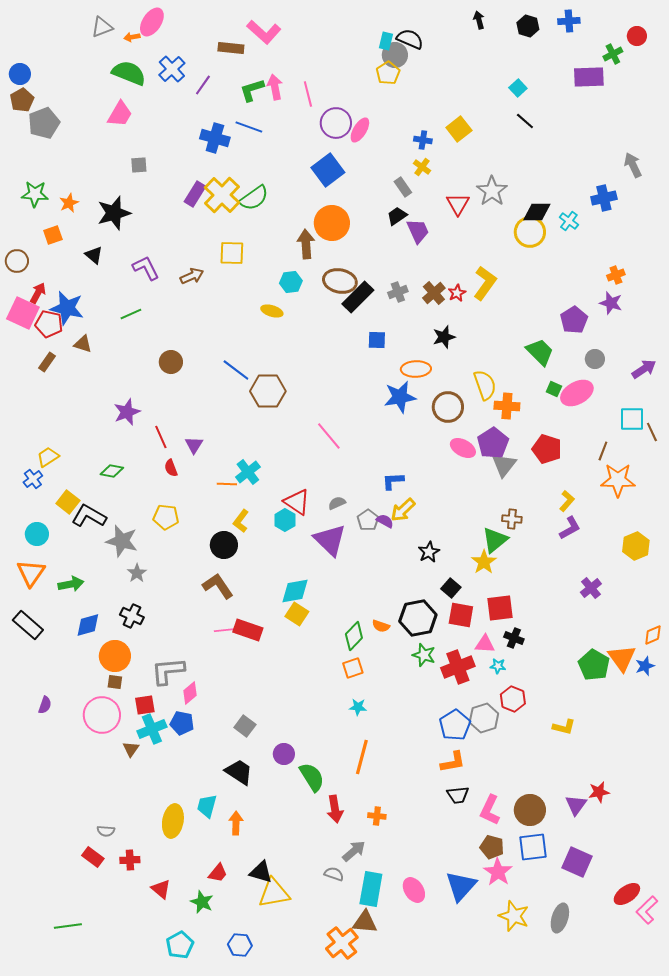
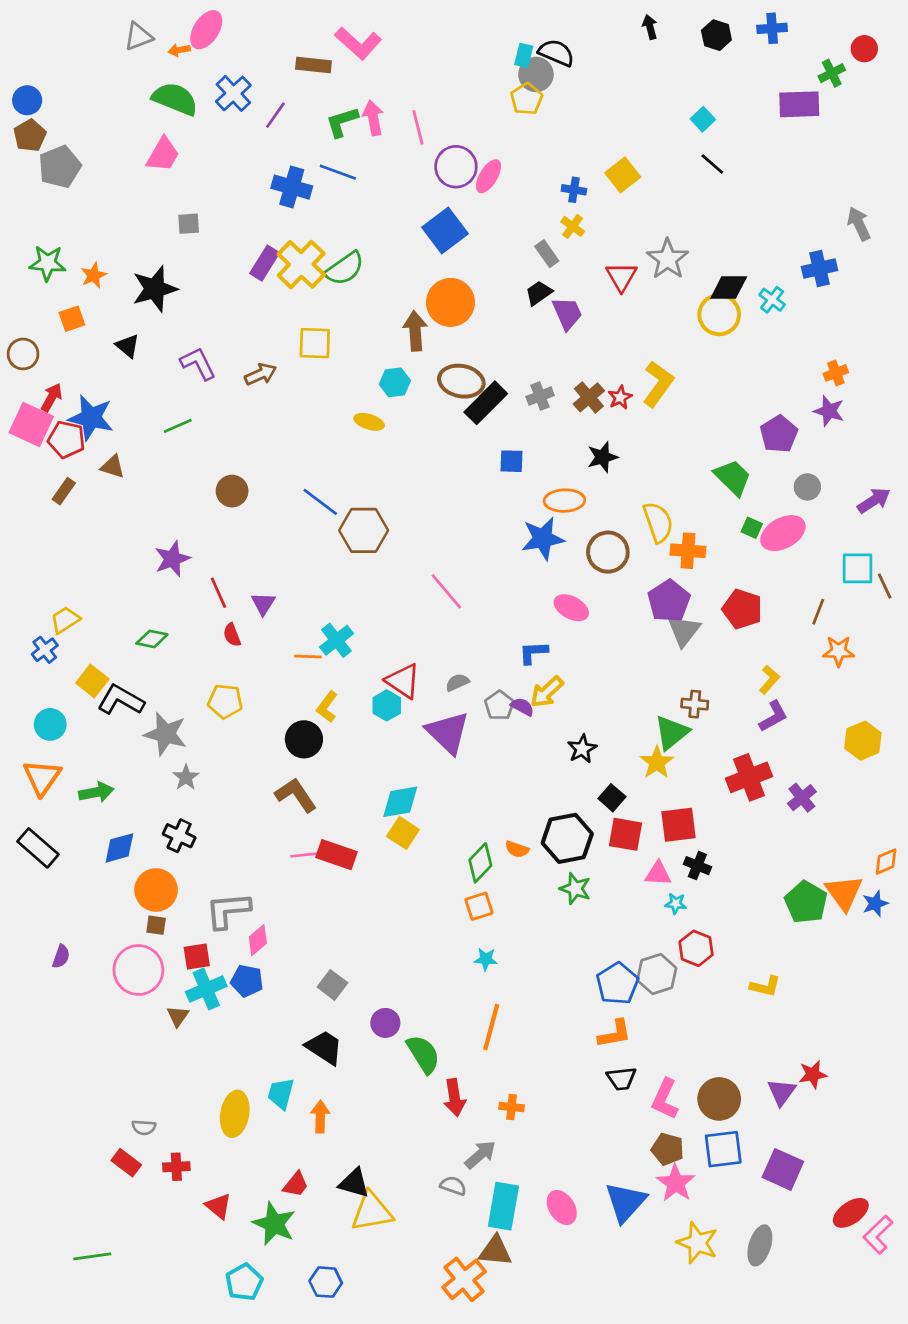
pink ellipse: (463, 448) -> (571, 608), moved
orange star: (618, 480) -> (839, 651), size x0.7
red cross: (458, 667) -> (749, 777), moved
green star: (202, 902) -> (274, 1224), size x1.4

